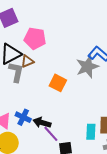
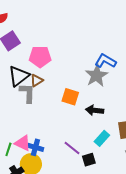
blue cross: (23, 117) -> (35, 147), moved
black arrow: (42, 123) -> (95, 110), moved
cyan rectangle: (91, 132) -> (102, 138), moved, turned 49

